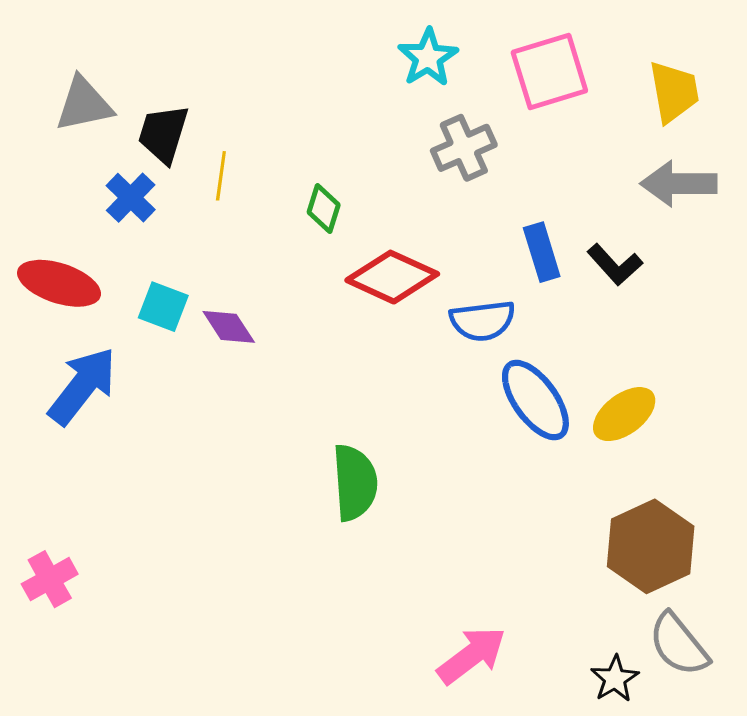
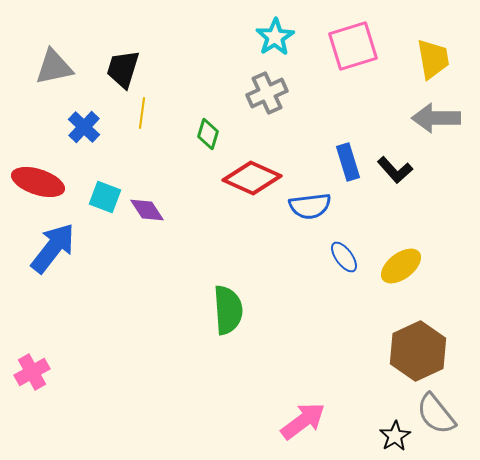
black trapezoid: (163, 134) -> (123, 69), moved
gray cross: (464, 148) -> (267, 93), moved
blue ellipse: (535, 400) -> (344, 257), size x0.6

